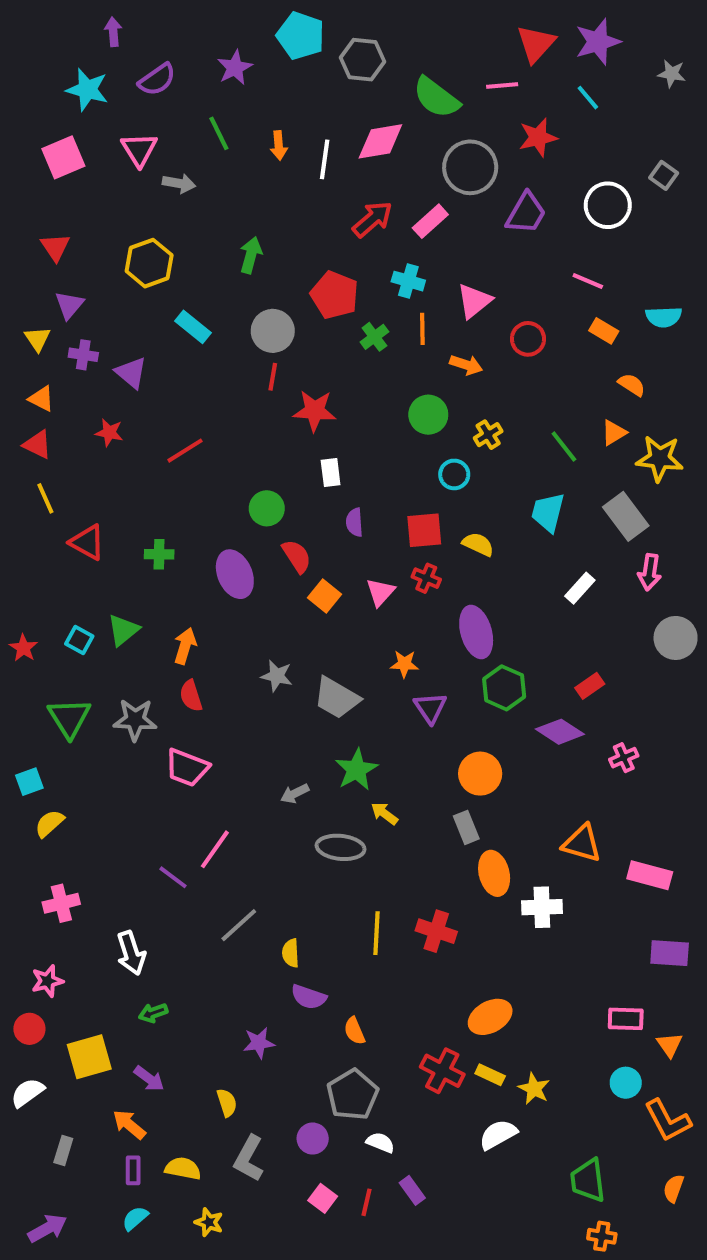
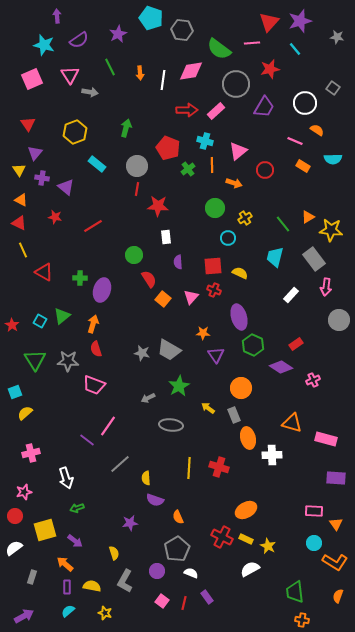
red arrow: (372, 219) -> (187, 110), turned 40
orange semicircle: (632, 385) -> (317, 130), moved
purple ellipse: (235, 574) -> (102, 290), moved, turned 40
gray star: (277, 676) -> (142, 353), moved
yellow arrow: (384, 813) -> (208, 408), moved
orange L-shape: (668, 1121) -> (335, 562), turned -30

